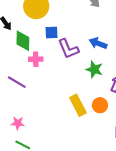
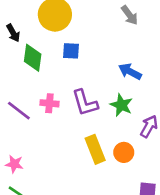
purple L-shape: (68, 49) -> (85, 103), moved
pink cross: (36, 59) -> (49, 103), moved

